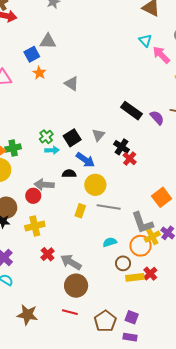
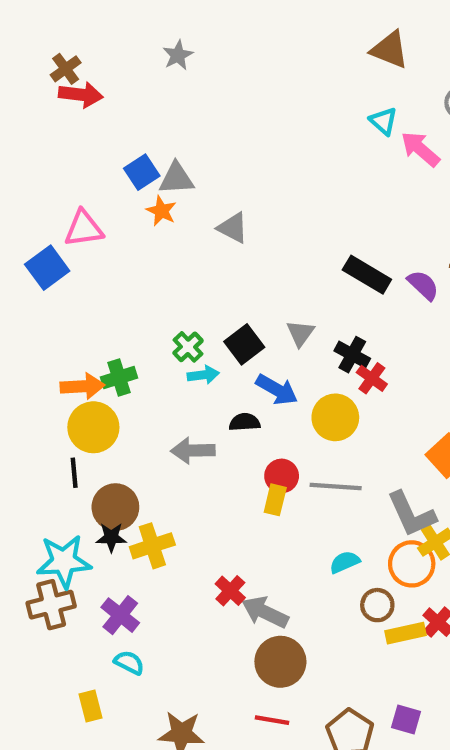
gray triangle: (48, 41) -> (176, 178), moved
yellow circle: (95, 185) -> (335, 417), moved
red circle: (33, 196) -> (282, 476), moved
yellow cross: (35, 226) -> (152, 546), moved
red cross: (48, 254) -> (230, 591), moved

